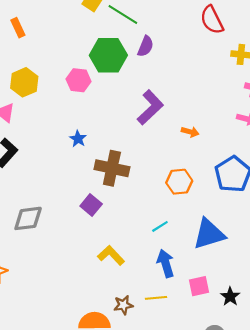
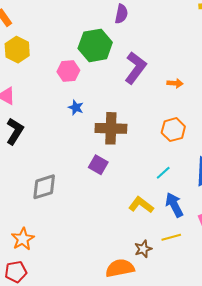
green hexagon: (108, 55) -> (95, 45), moved
pink hexagon: (79, 80) -> (68, 71), moved
yellow hexagon: (24, 82) -> (17, 50), moved
yellow L-shape: (111, 255) -> (141, 205), moved

